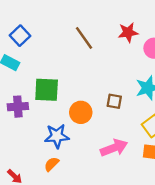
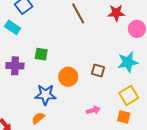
green square: (47, 90) -> (41, 54), size x0.6
pink arrow: (114, 148) -> (93, 110), size x0.6

